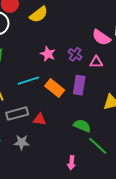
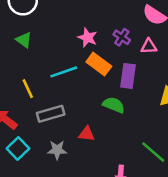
orange rectangle: (55, 88) -> (99, 64), moved
red triangle: (40, 119) -> (87, 134), moved
green semicircle: (82, 126) -> (114, 105), moved

